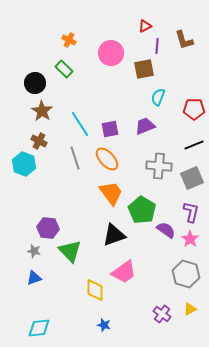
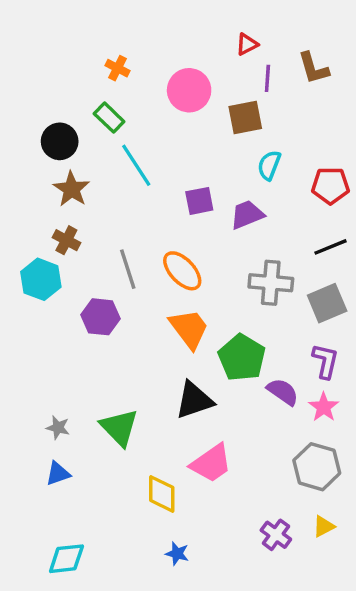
cyan line: (80, 124) -> (136, 165), moved
purple square: (110, 129) -> (199, 201), moved
purple hexagon: (48, 228) -> (100, 317), moved

